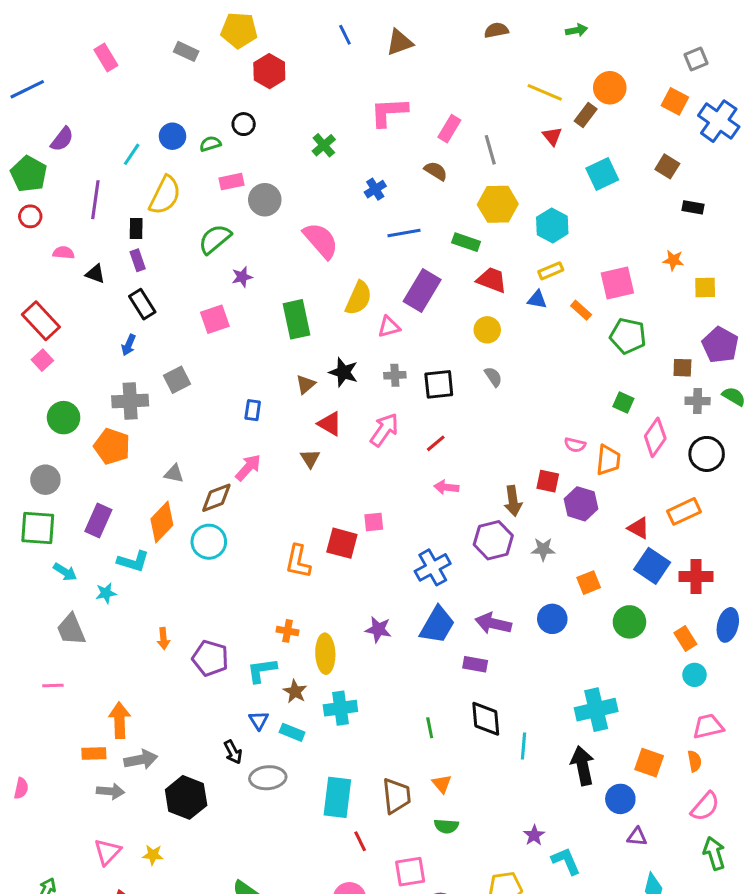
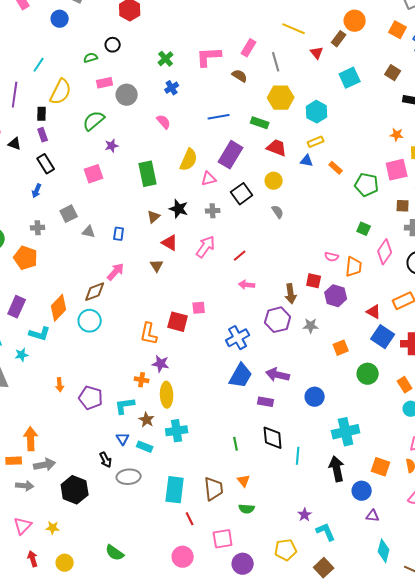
yellow line: (545, 92) -> (294, 29), moved
pink L-shape: (389, 112) -> (209, 57), moved
blue circle: (172, 136) -> (60, 19), moved
blue cross: (375, 189) -> (172, 88), moved
pink semicircle: (321, 241) -> (164, 122), size x0.6
pink square: (617, 283) -> (397, 170), moved
black square: (439, 384) -> (242, 194), moved, turned -30
gray cross: (130, 401) -> (38, 228), size x0.6
gray triangle: (174, 474) -> (89, 232), moved
blue circle: (552, 619) -> (315, 397), moved
purple star: (378, 629) -> (161, 364), moved

